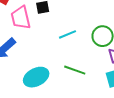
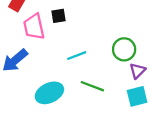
cyan line: (68, 34) -> (77, 56), moved

